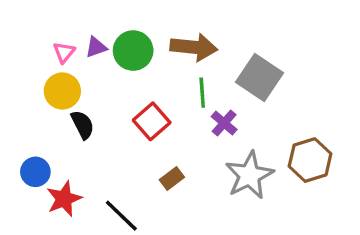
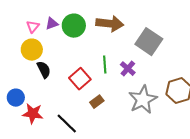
green line: (202, 93) -> (105, 65), moved
red square: (152, 121) -> (80, 79), moved
red star: (64, 199) -> (33, 114), turned 30

